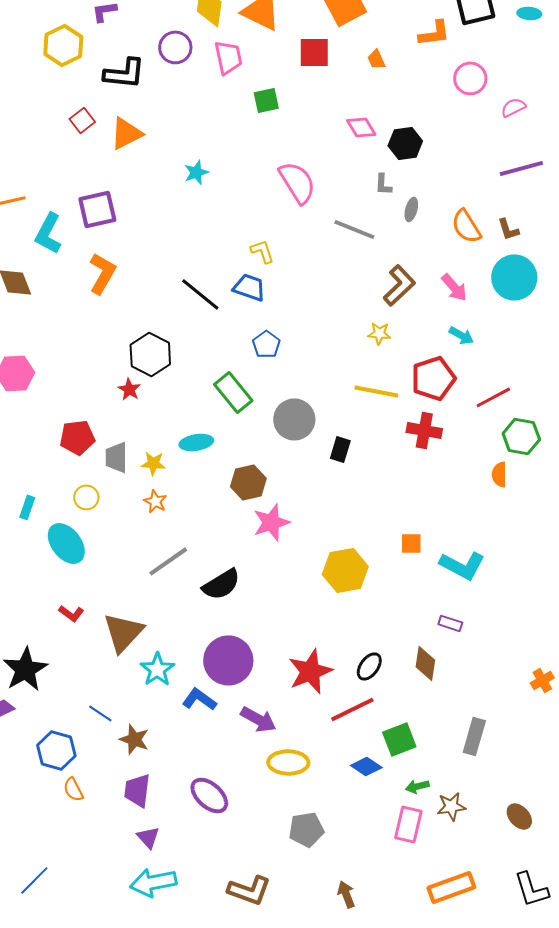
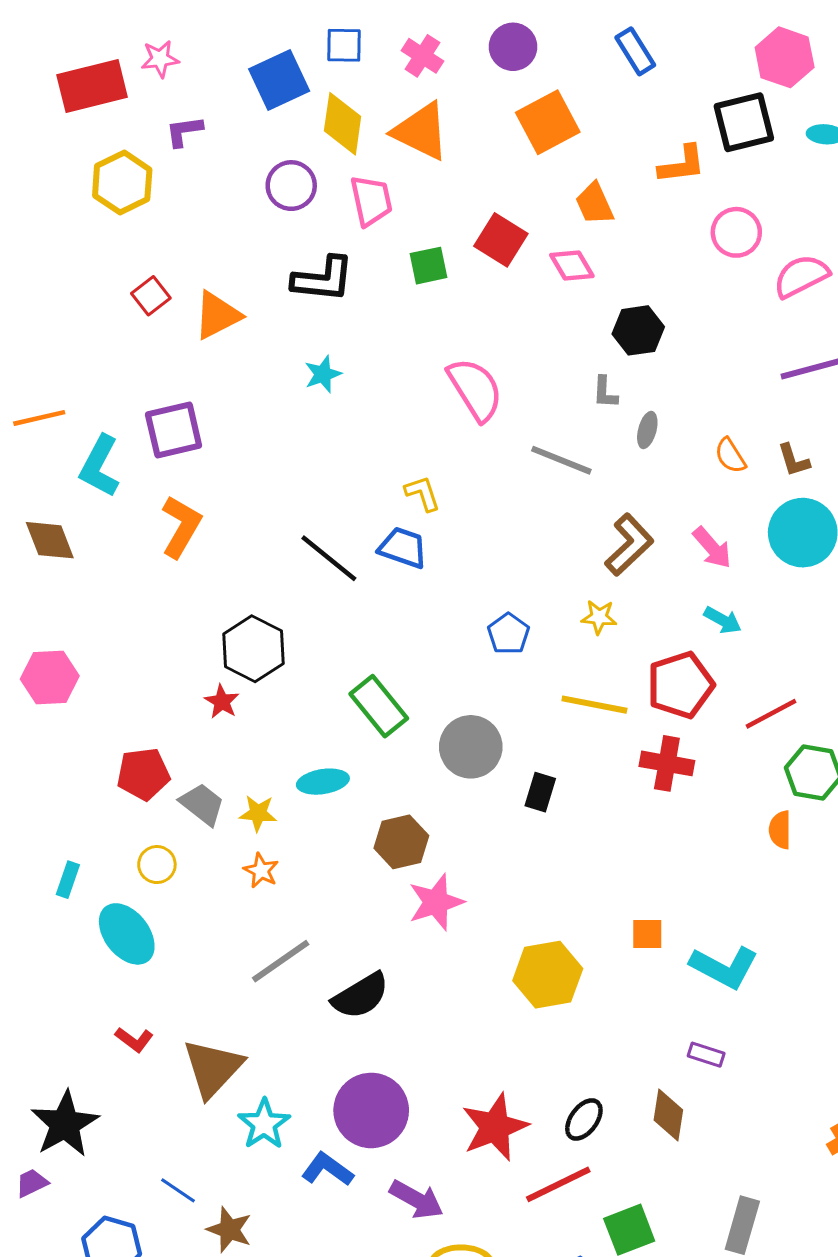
red square: (314, 52) -> (501, 240), moved, turned 32
orange trapezoid: (376, 59) -> (594, 204), size x1.4
black L-shape: (124, 73) -> (323, 279), moved
pink semicircle: (513, 107) -> (801, 276), size x1.5
pink diamond: (361, 127) -> (572, 266), moved
orange semicircle: (466, 226) -> (730, 456), size x0.7
blue pentagon: (266, 344) -> (508, 634), moved
gray trapezoid: (116, 457) -> (202, 804), turned 128

